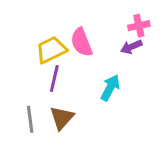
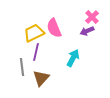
pink cross: (139, 26) -> (92, 17), turned -32
gray line: (30, 119) -> (22, 67), moved

